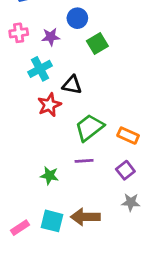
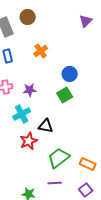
blue circle: (77, 18) -> (70, 74), moved

